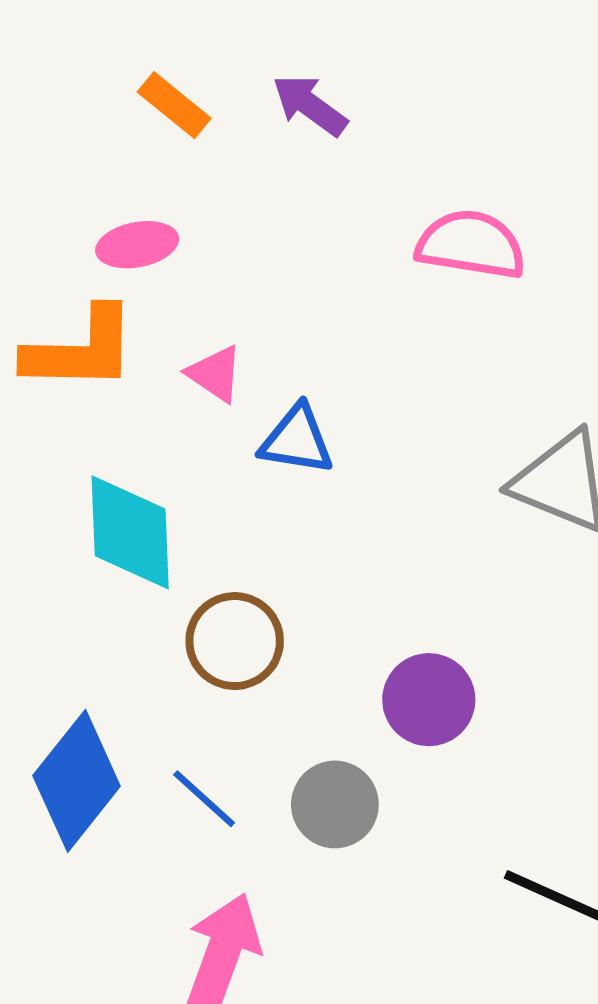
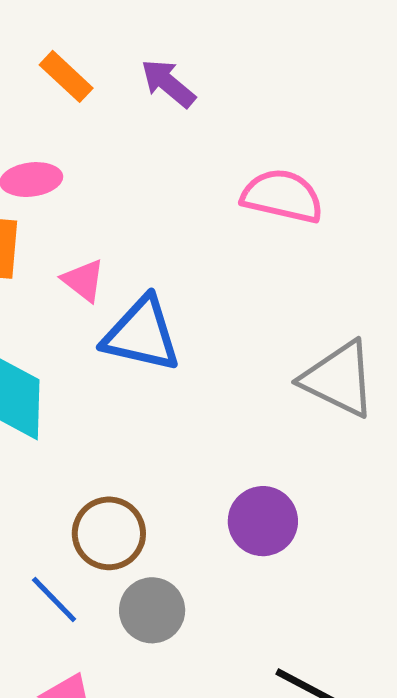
blue triangle: (297, 440) -> (142, 334), size x1.4
brown circle: (235, 641) -> (109, 533), moved
purple circle: (429, 700) -> (263, 521), moved

